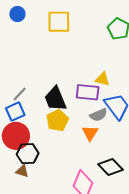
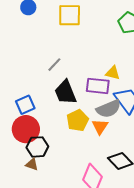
gray line: (20, 94) -> (54, 65), moved
gray semicircle: (99, 115) -> (109, 109), size x1.4
yellow pentagon: (57, 120) -> (78, 120), moved

